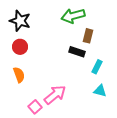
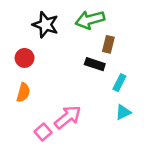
black star: (20, 21) -> (45, 25), moved
orange semicircle: (19, 75) -> (23, 92), turned 35
cyan triangle: (100, 91) -> (123, 112), turned -40

